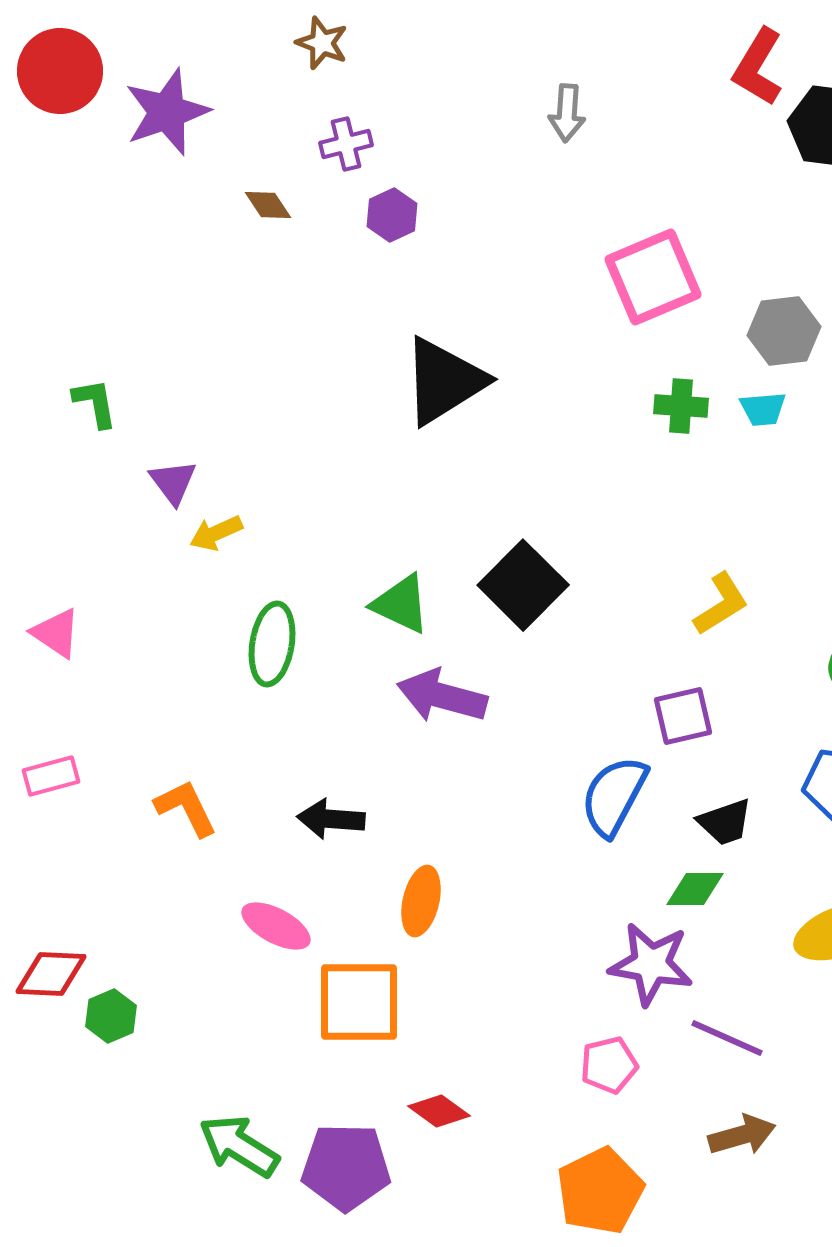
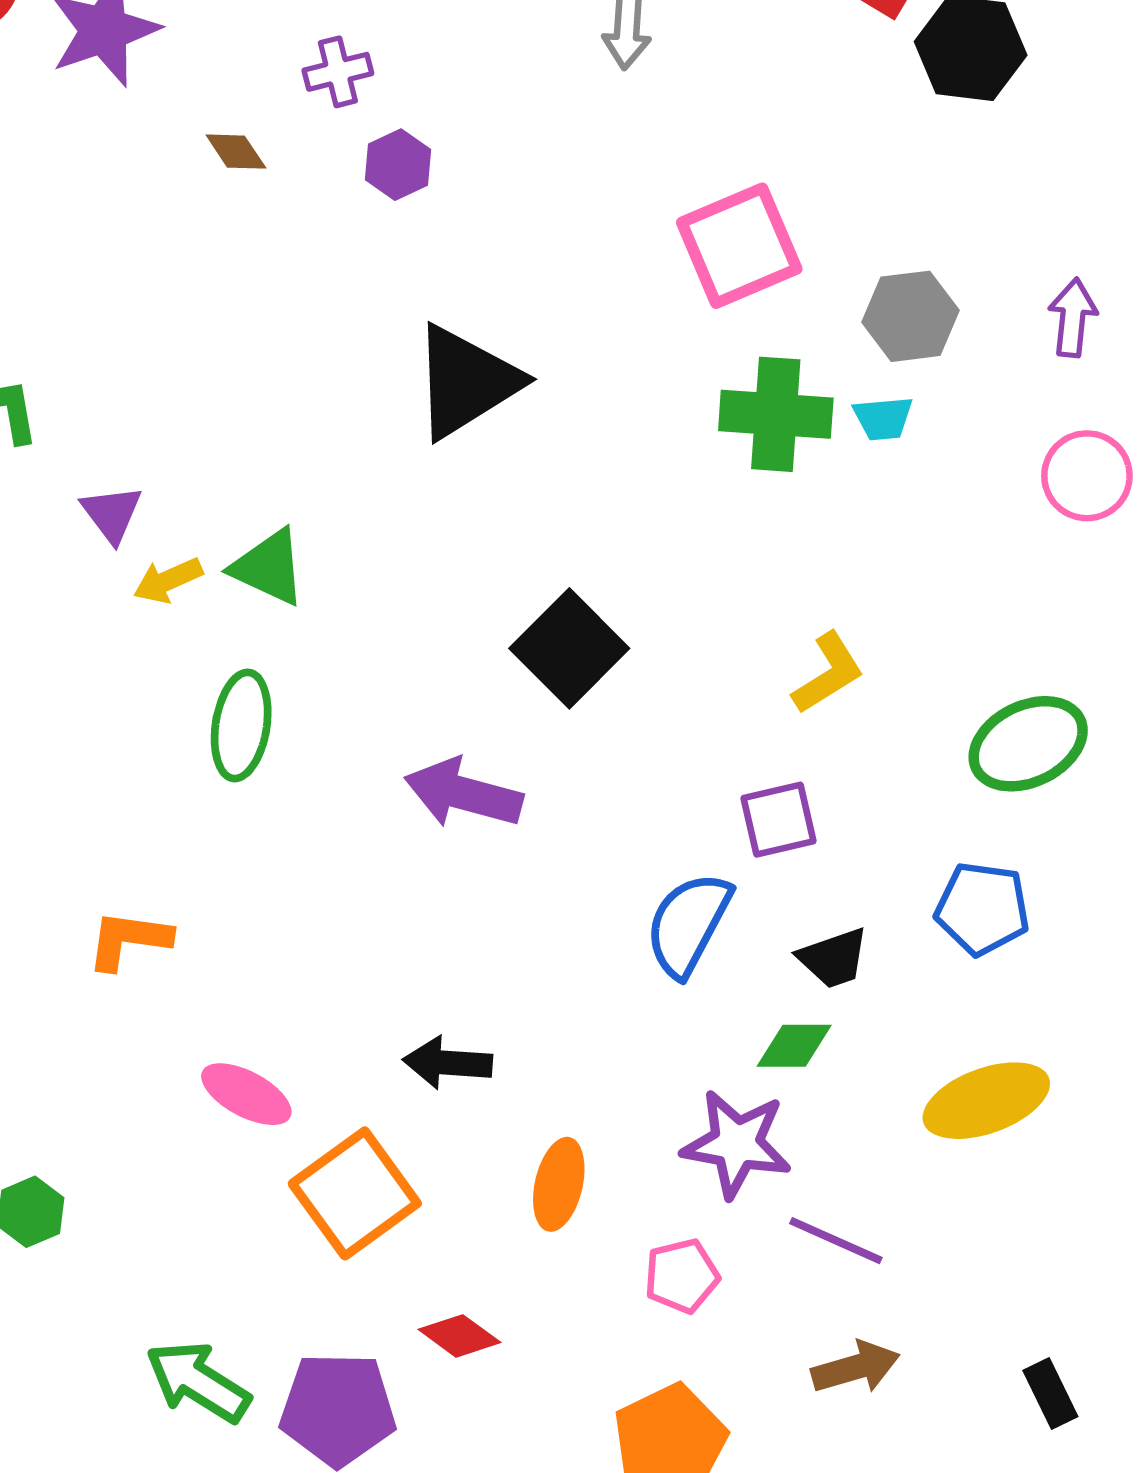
green cross: (681, 406) -> (776, 414), size x1.6
green triangle: (401, 604) -> (269, 567), moved
orange L-shape: (186, 808) -> (129, 940), turned -56
black arrow: (331, 819) -> (448, 1063), moved
orange ellipse: (421, 901) -> (559, 1184), moved
orange square: (359, 1002) -> (355, 1193), turned -36

